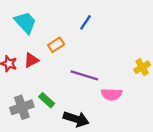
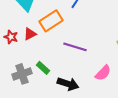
orange rectangle: (56, 45) -> (51, 21), size x1.6
pink semicircle: (111, 94) -> (103, 73), moved, turned -48

